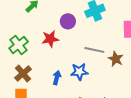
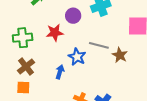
green cross: (19, 45) -> (23, 38), turned 30
blue star: (79, 72) -> (77, 57), moved, turned 30

